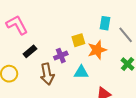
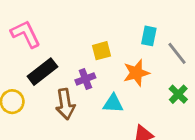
yellow square: (78, 40) -> (102, 51), moved
black rectangle: (30, 51) -> (42, 72), size x1.5

